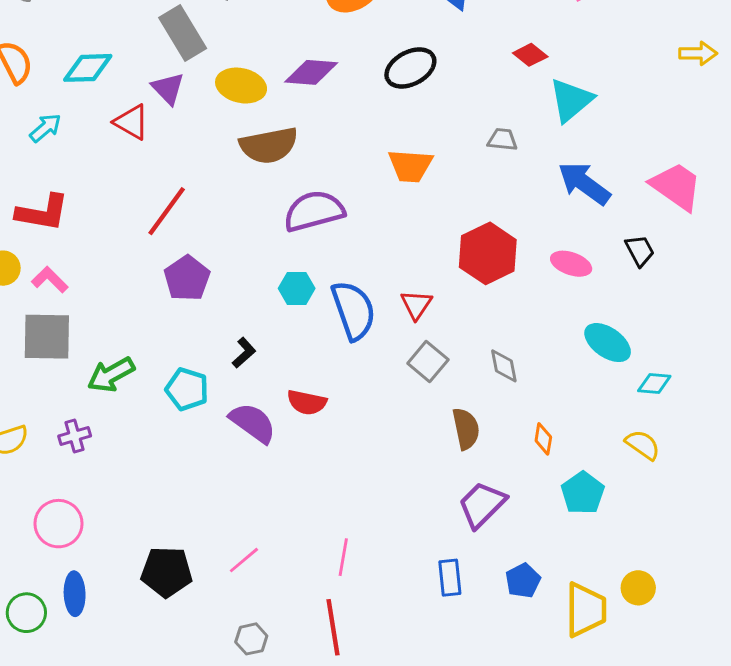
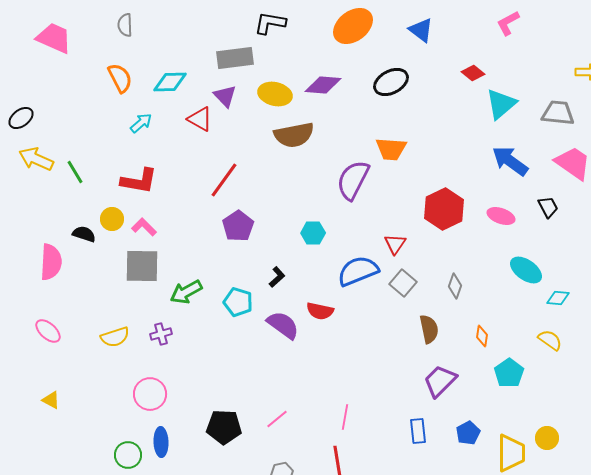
gray rectangle: (183, 33) -> (235, 58), turned -66
gray trapezoid: (502, 140) -> (558, 113), moved, size x1.6
purple semicircle: (314, 211) -> (353, 180), moved, turned -48
blue semicircle: (353, 310) -> (358, 271), moved, turned -93
gray diamond: (504, 366) -> (455, 286), turned 30

